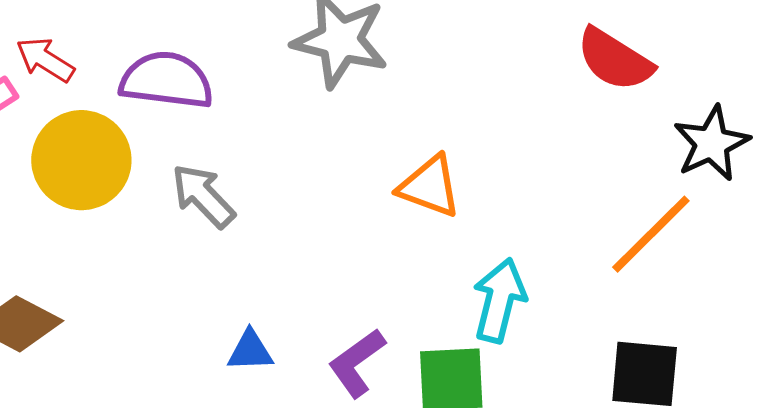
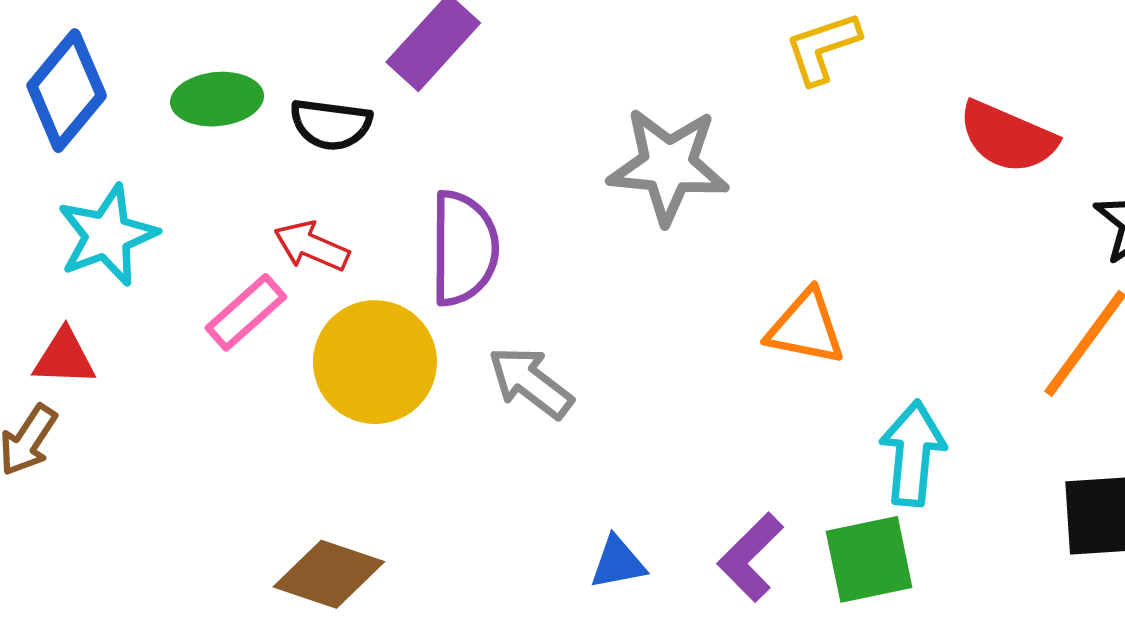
purple semicircle: (167, 80) -> (464, 248), turned 92

